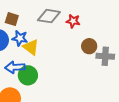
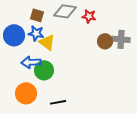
brown square: (12, 19) -> (37, 15), moved
gray cross: (105, 56) -> (121, 39), moved

